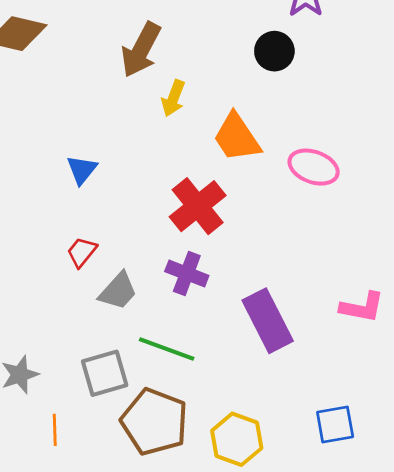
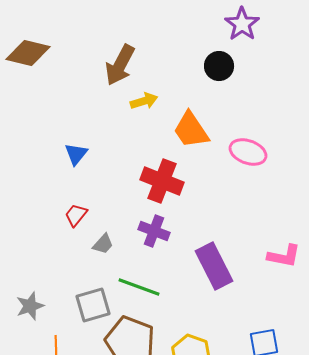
yellow arrow: (173, 98) -> (144, 101), turned -128
red cross: (198, 206) -> (162, 181), turned -30
gray trapezoid: (118, 291) -> (103, 244), size x0.7

